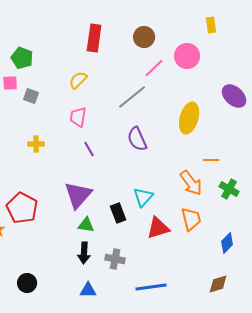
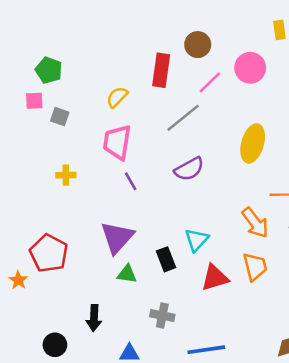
red rectangle: (94, 38) -> (161, 70), moved
pink trapezoid: (78, 117) -> (117, 142), size x1.4
purple semicircle: (137, 139) -> (189, 169), turned -95
black arrow: (84, 253) -> (94, 318), moved

